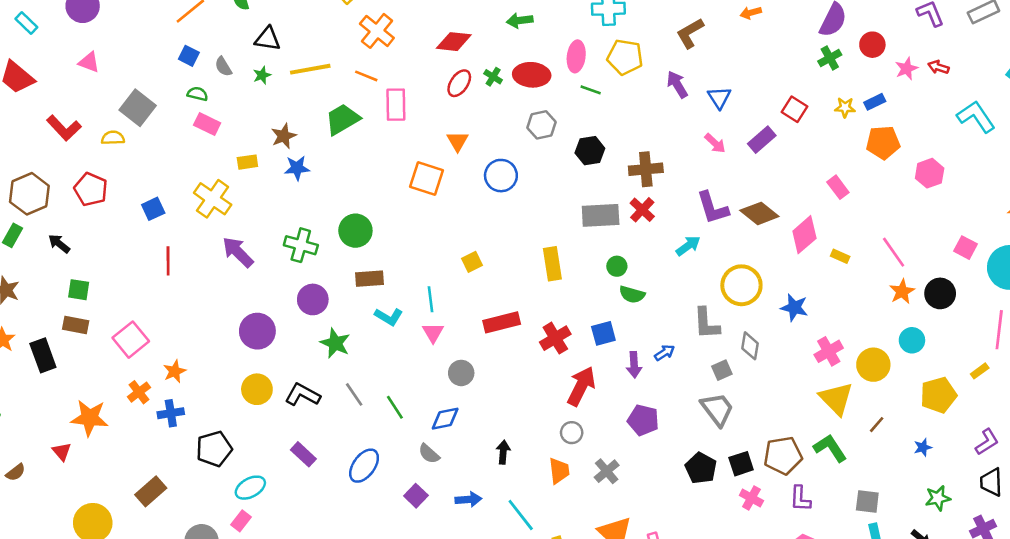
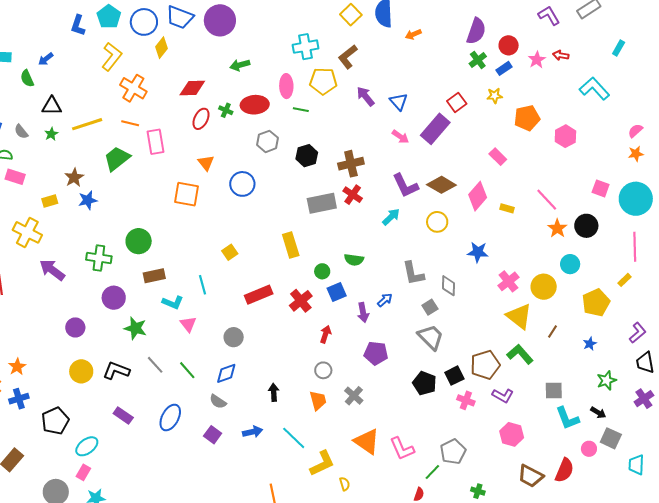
brown L-shape: (690, 33) -> (348, 57), moved
blue rectangle: (875, 102) -> (504, 68), moved
red square: (795, 109) -> (457, 102), turned 30
purple rectangle: (762, 140) -> (435, 129), size x1.4
green circle: (617, 266) -> (322, 271), moved
yellow circle: (741, 285) -> (437, 222), moved, size x0.7
purple circle: (257, 331) -> (75, 327), size x0.7
pink triangle: (433, 333) -> (188, 324), moved
red arrow: (581, 386) -> (326, 334), size x0.6
purple L-shape: (800, 499) -> (503, 396), turned -55

